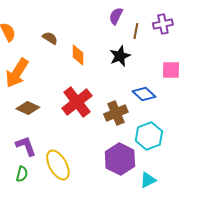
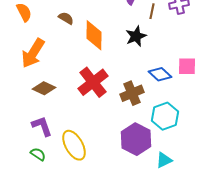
orange diamond: (78, 55) -> (94, 35), size x1.4
pink square: (171, 70) -> (187, 66), moved
green semicircle: (22, 174) -> (38, 154), turned -70

